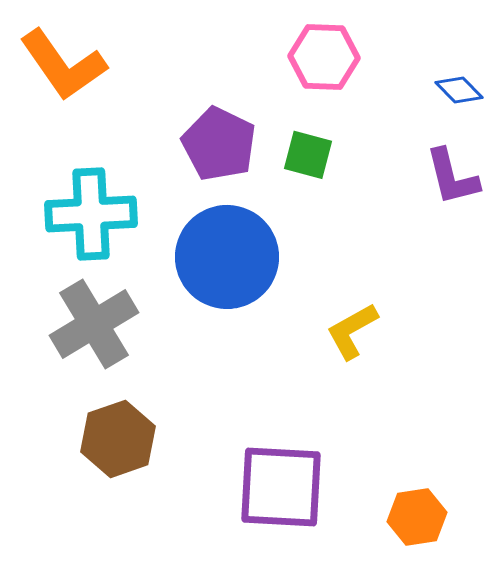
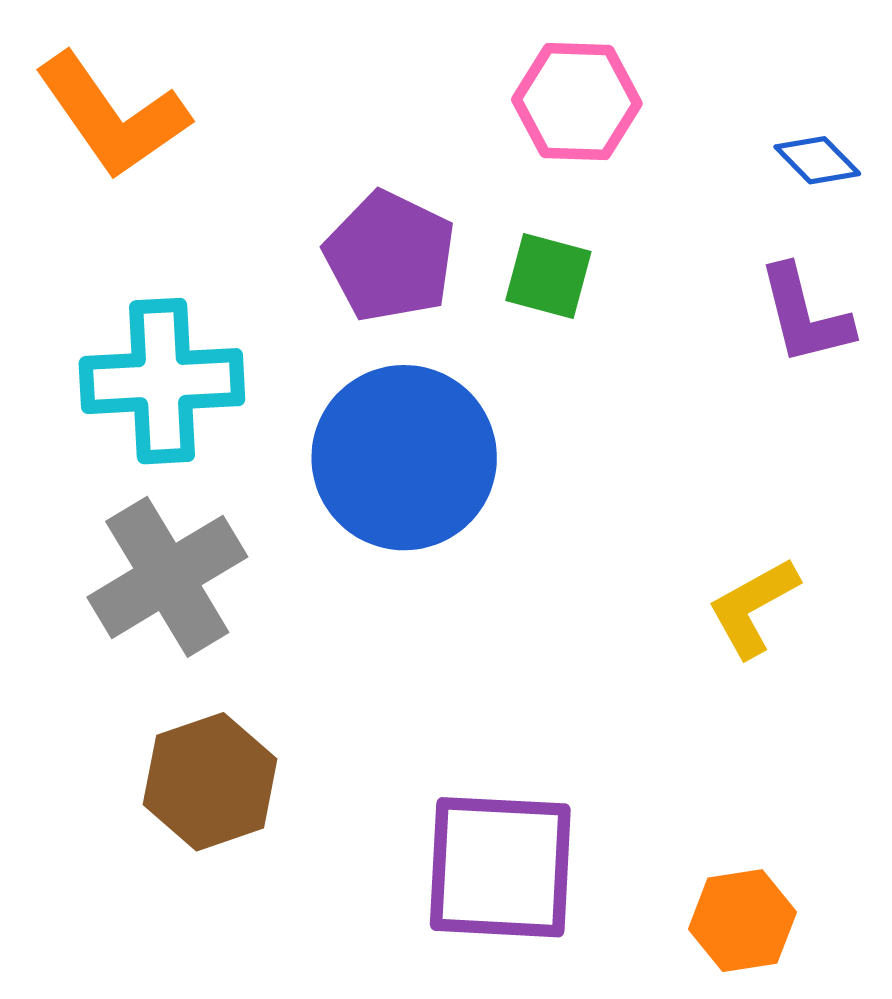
yellow L-shape: (352, 331) -> (753, 607), moved

